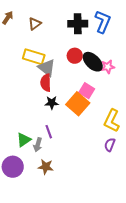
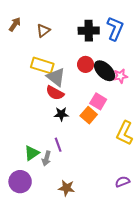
red semicircle: (46, 83) -> (55, 93), turned -60
orange square: (78, 104) -> (89, 115), size x0.7
purple semicircle: (110, 145) -> (122, 182), moved, turned 48
brown star: (46, 167) -> (67, 188), moved

